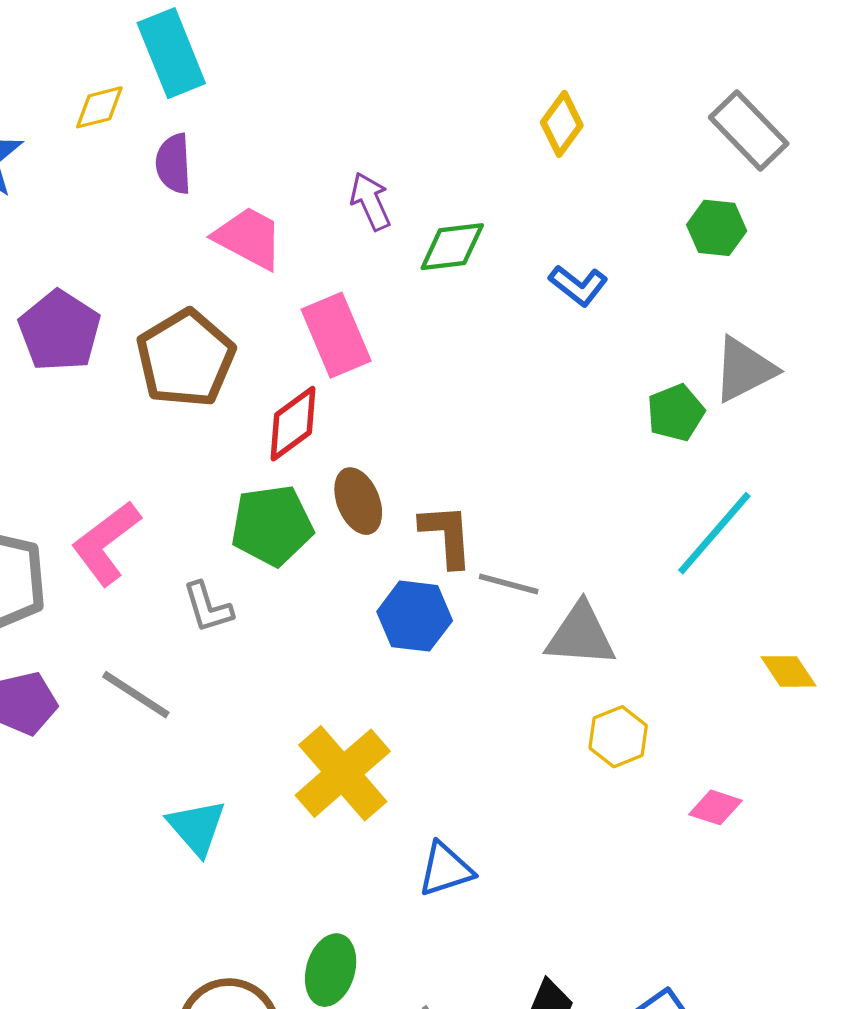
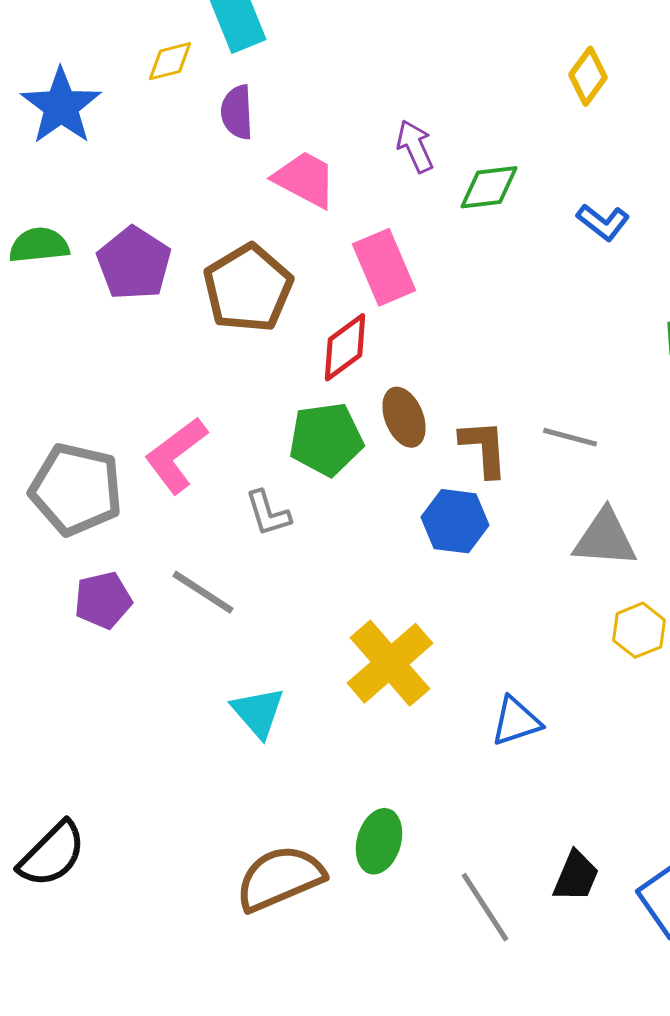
gray line: (509, 584) -> (570, 437), moved
blue triangle: (446, 869) -> (516, 721), moved

